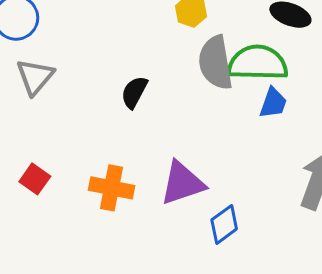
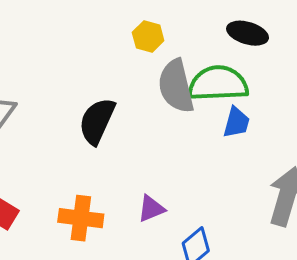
black semicircle: (134, 92) -> (97, 121), size x1.4
purple triangle: (182, 183) -> (151, 209), size x0.6

